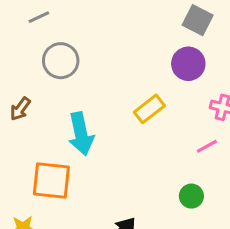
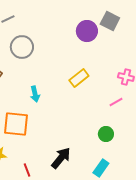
purple circle: (188, 64) -> (87, 31), moved
cyan arrow: (81, 134) -> (35, 94), size x0.6

